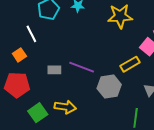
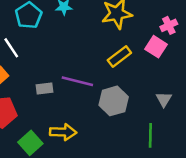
yellow rectangle: (130, 64) -> (119, 57), moved

